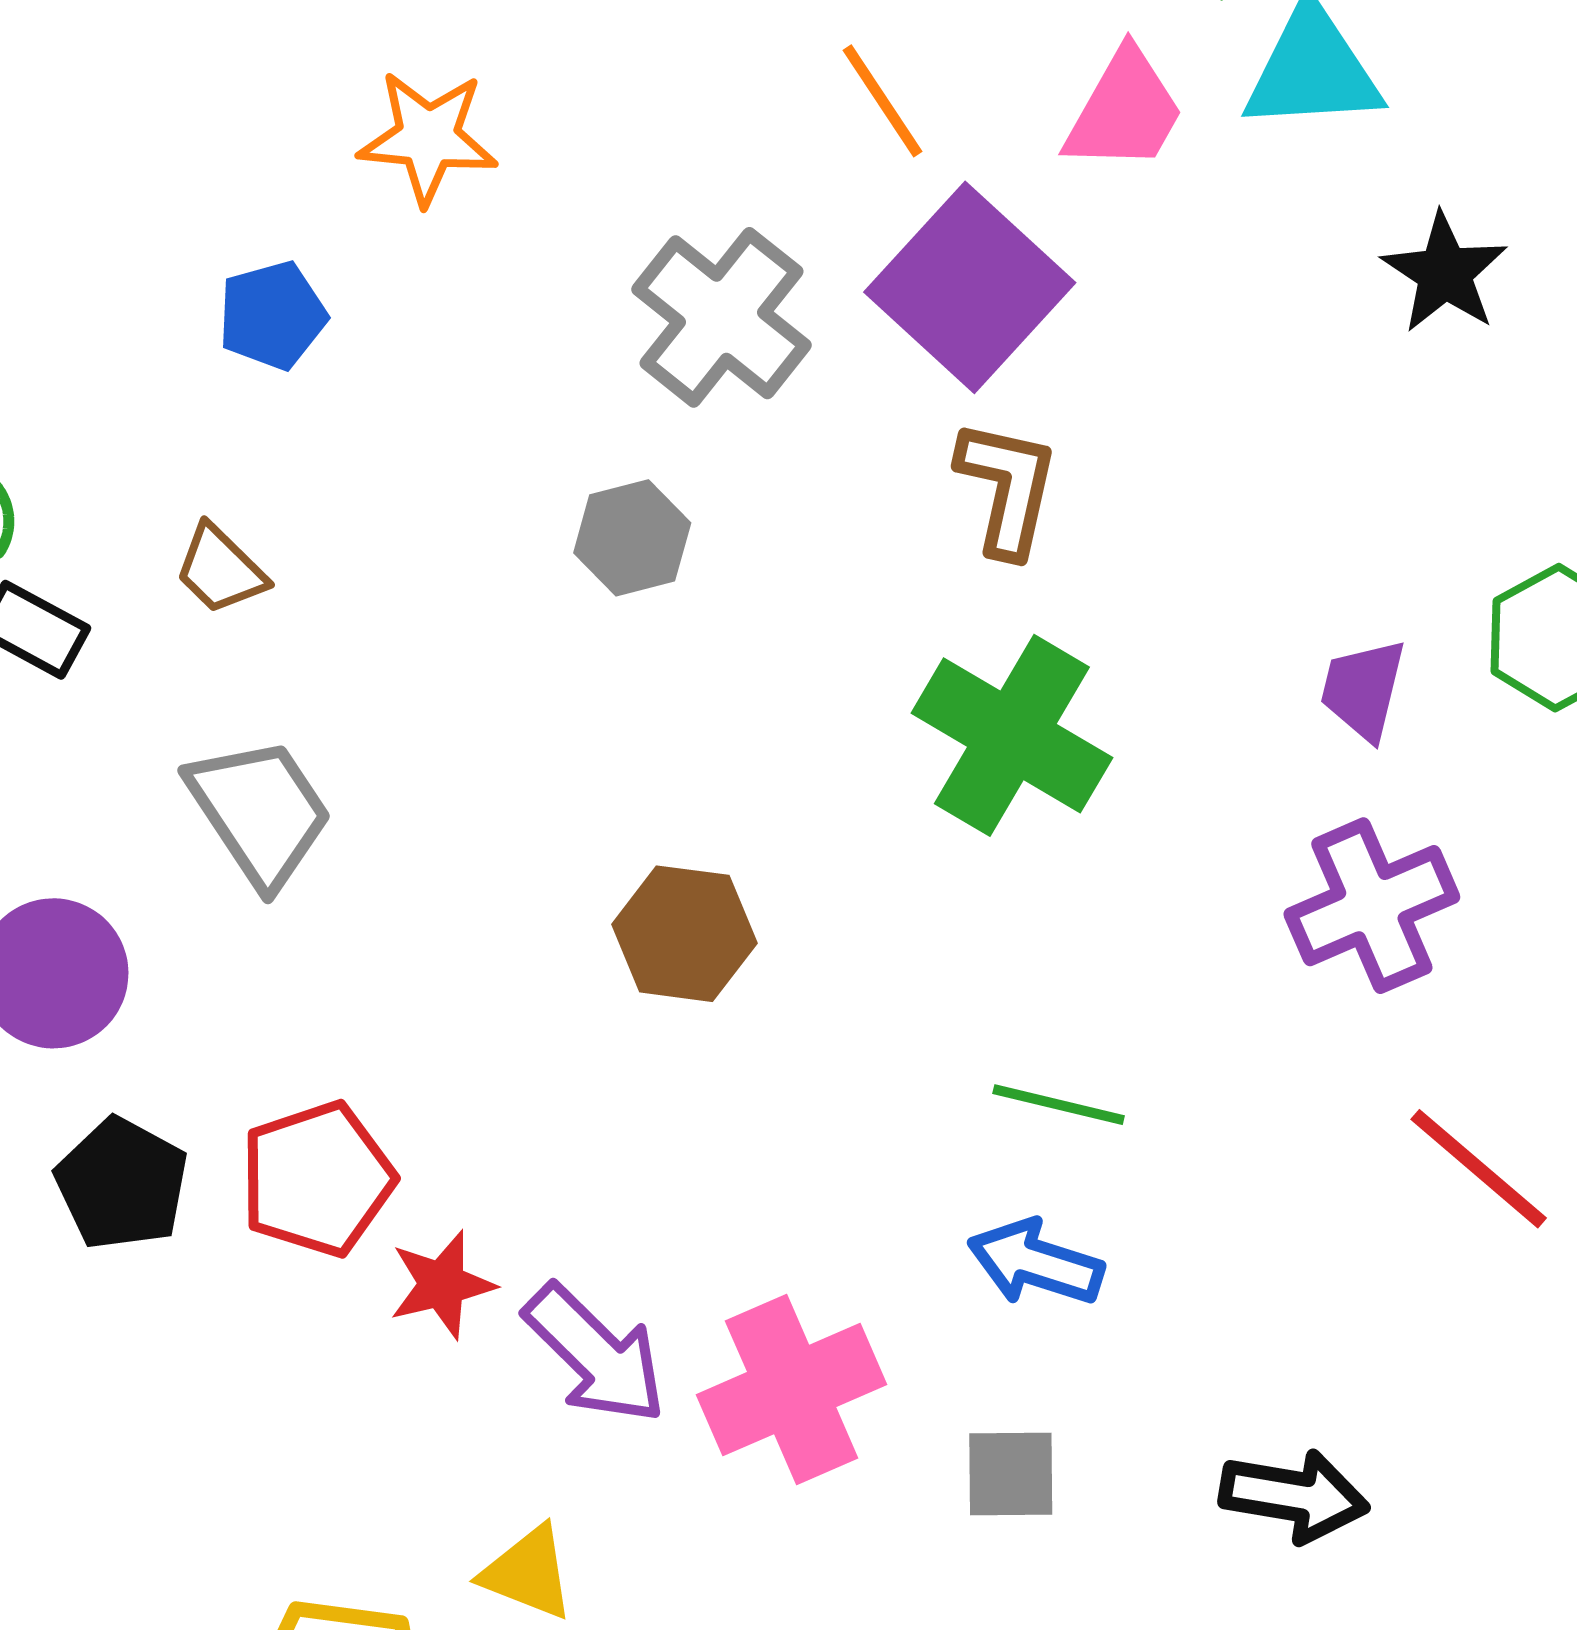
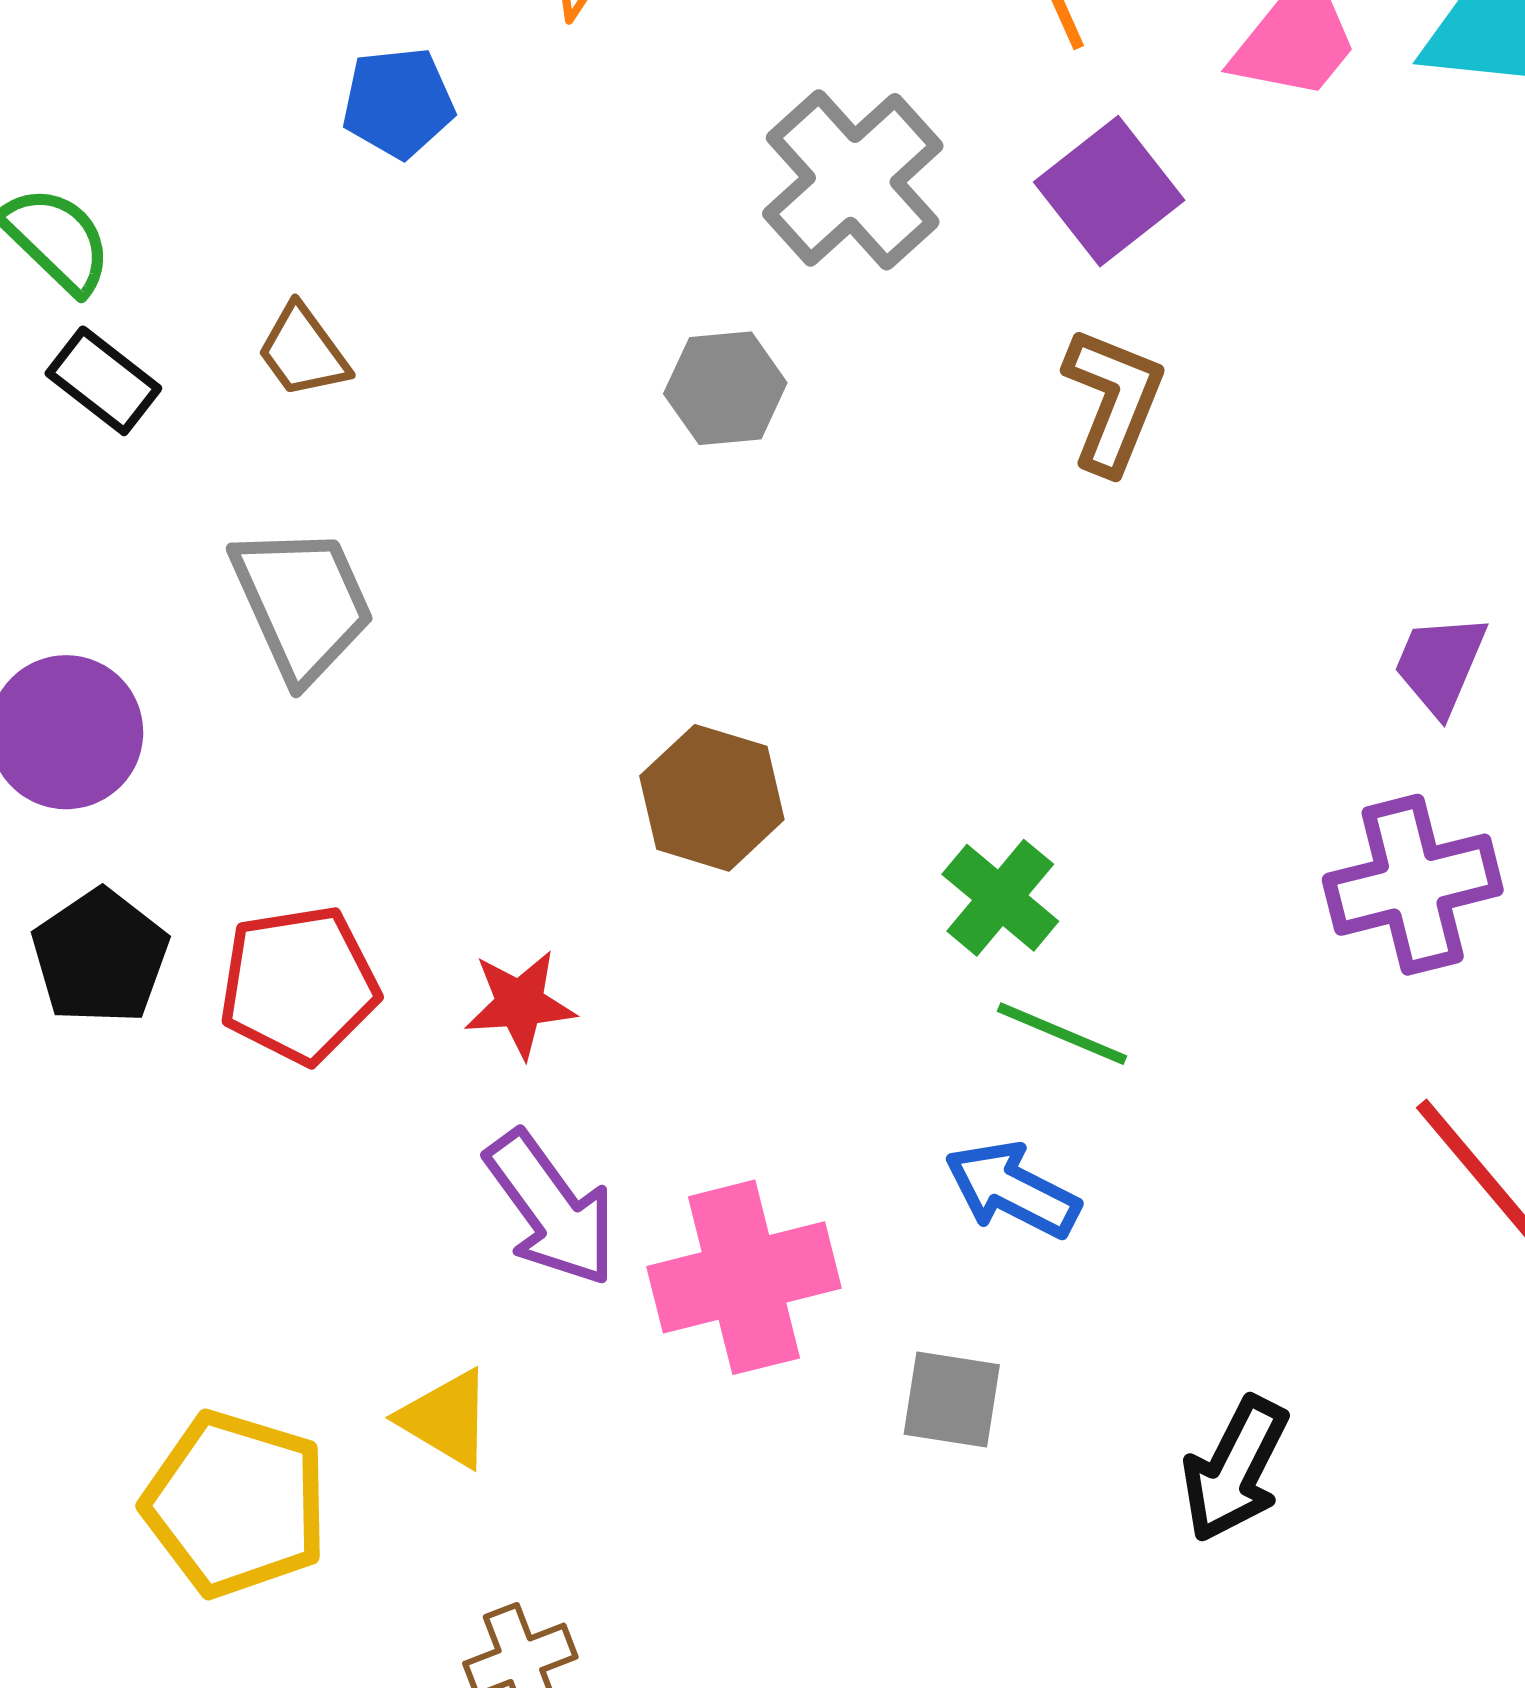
purple square: (970, 287) -> (1109, 191), size x0.7
green cross: (1012, 735) -> (1000, 898), moved, size x0.6
red star: (442, 1285) -> (520, 1004), moved
black arrow: (1294, 1496) -> (1235, 1469), turned 98

